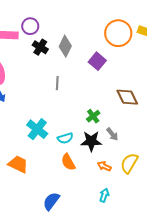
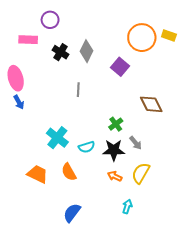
purple circle: (30, 26) -> (50, 20), moved
orange semicircle: (68, 162) -> (69, 172), moved
yellow semicircle: (129, 163) -> (141, 173), moved
orange arrow: (104, 166) -> (115, 176), moved

